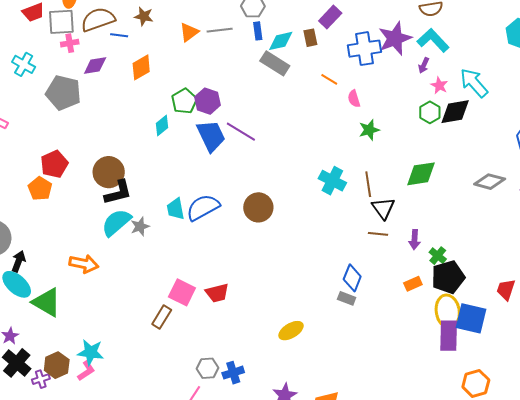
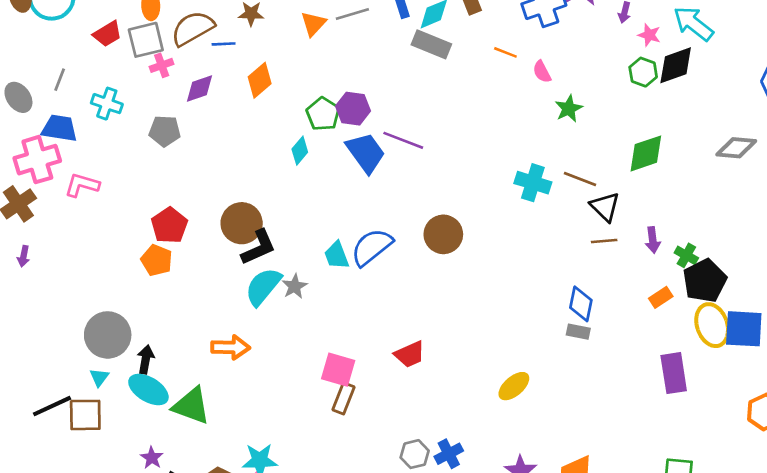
gray pentagon: (63, 93) -> (165, 131), size x0.7
brown line: (368, 184) -> (580, 179), turned -50
pink square: (182, 292) -> (338, 370), moved
purple rectangle: (449, 336) -> (674, 373), moved

